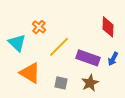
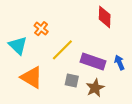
red diamond: (108, 27) -> (105, 17), moved
blue arrow: (113, 59) -> (119, 62), turned 128
gray square: (61, 83) -> (72, 80), moved

